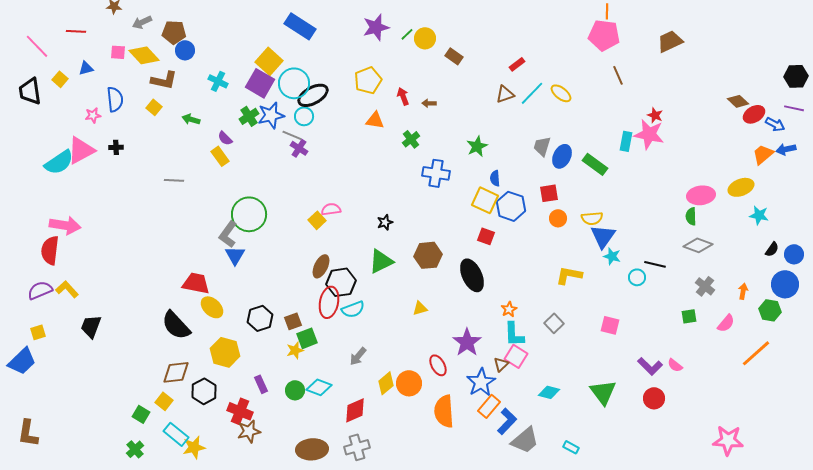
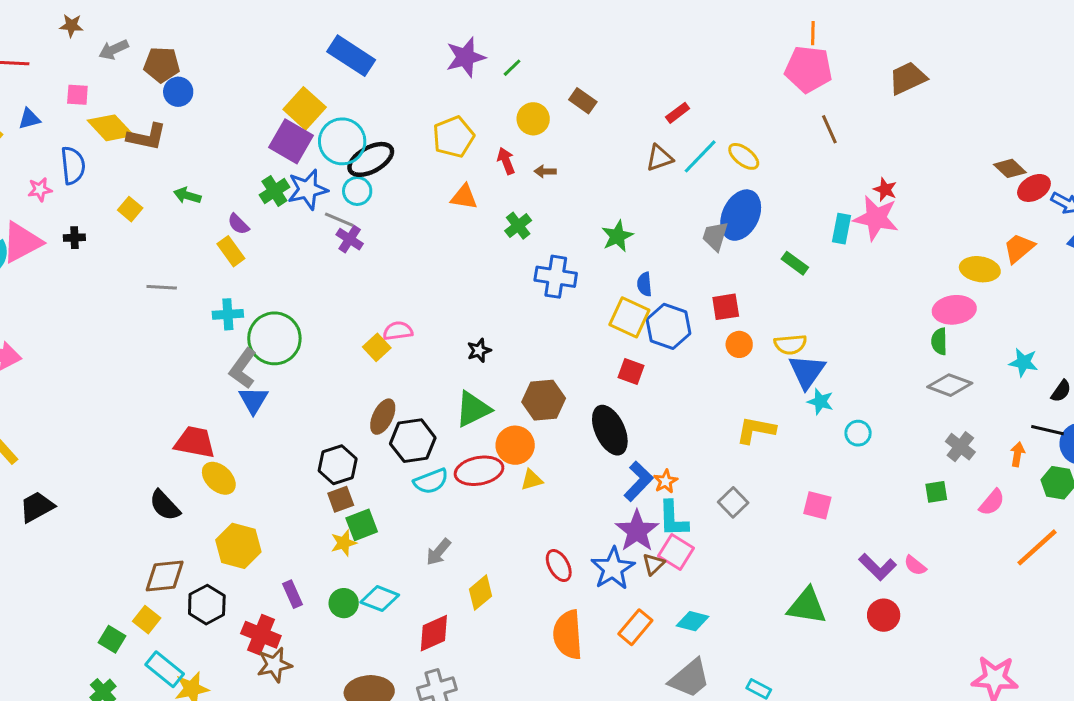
yellow circle: (425, 38) -> (533, 119), moved
yellow diamond: (144, 55) -> (111, 128), moved
cyan cross: (218, 81) -> (228, 314), moved, turned -30
yellow square: (154, 107) -> (130, 209), moved
orange trapezoid: (763, 154) -> (1019, 248), moved
blue ellipse: (562, 156) -> (741, 215), moved, size x1.4
green rectangle: (595, 164) -> (795, 263), size x0.7
yellow ellipse: (741, 187) -> (980, 269), moved, turned 30
cyan star: (759, 215) -> (1023, 362), moved
black line: (655, 264) -> (1048, 430), moved
red ellipse: (329, 302) -> (479, 471), moved, turned 68
black hexagon: (260, 318) -> (338, 465), moved
black semicircle: (176, 325) -> (165, 505), size x0.7
black trapezoid: (91, 326) -> (37, 507), turned 40
purple star: (467, 342) -> (637, 531), moved
blue star: (481, 382) -> (613, 569), moved
orange circle: (409, 383) -> (515, 445), moved
cyan diamond: (549, 392) -> (693, 621), moved
green triangle: (603, 392) -> (807, 606), turned -44
blue L-shape: (507, 421) -> (638, 481), moved

